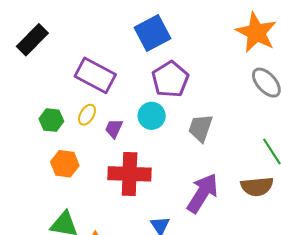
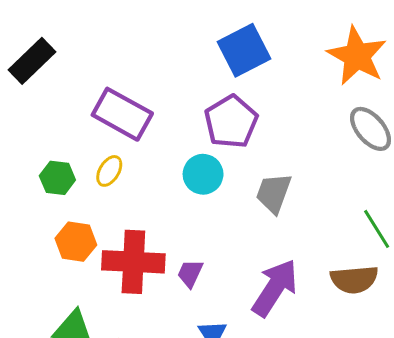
blue square: (153, 33) -> (244, 50), moved
purple trapezoid: (114, 129) -> (190, 273), moved
red cross: (130, 174) -> (133, 262), moved

